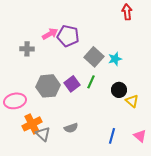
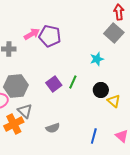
red arrow: (127, 12) -> (119, 12), moved
gray square: (94, 57) -> (114, 33), moved
gray hexagon: (48, 86) -> (16, 86), moved
gray triangle: (43, 134) -> (25, 111), moved

